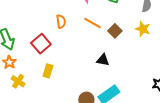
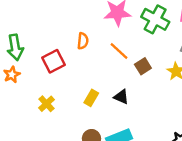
yellow rectangle: (48, 71) -> (91, 98), moved
yellow cross: (18, 81) -> (46, 104), moved

